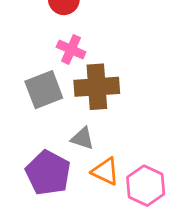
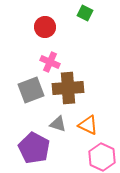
orange triangle: (105, 171) -> (88, 125), moved

